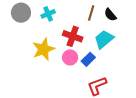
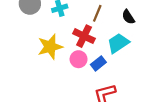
brown line: (91, 13) -> (97, 13), moved

